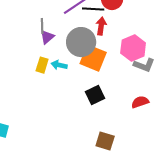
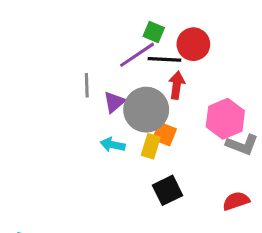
purple triangle: (47, 37) -> (114, 102), moved
orange square: (93, 58) -> (164, 134), size x0.6
yellow rectangle: (42, 65) -> (151, 146), moved

